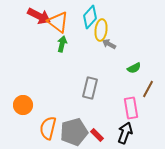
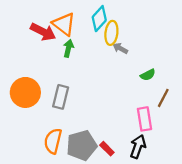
red arrow: (39, 16) -> (43, 32), moved
gray rectangle: (90, 88) -> (61, 97), moved
orange circle: (23, 105) -> (25, 92), moved, size x1.4

